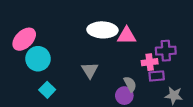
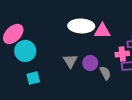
cyan square: (47, 90) -> (33, 78), turned 32
purple circle: (124, 96) -> (90, 63), moved

